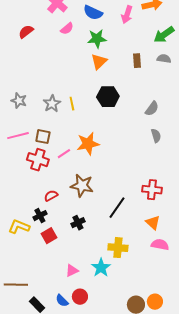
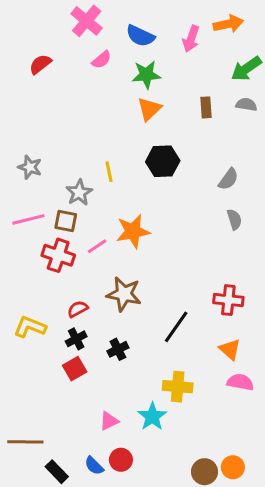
gray star: (52, 104) -> (79, 193), moved
black cross: (40, 216) -> (76, 339), moved
yellow L-shape: (19, 227) -> (30, 327), moved

